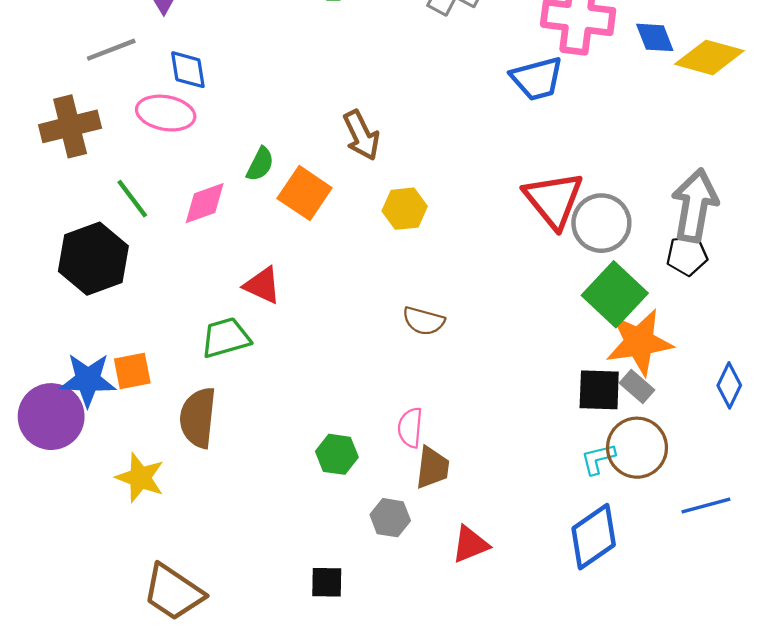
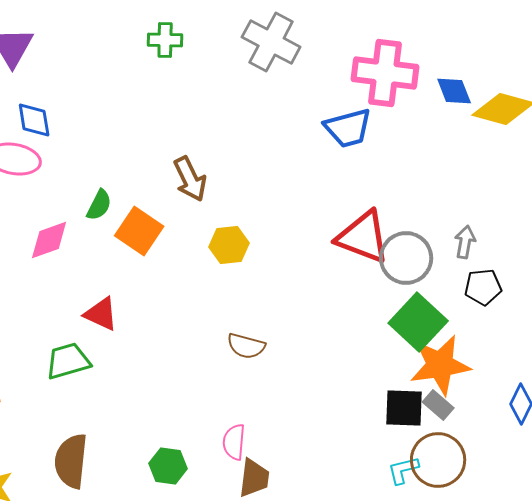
red triangle: (554, 200) -> (363, 237), turned -30
gray arrow: (695, 205) -> (465, 242), moved, size x0.5
brown semicircle: (198, 418) -> (71, 461), moved

